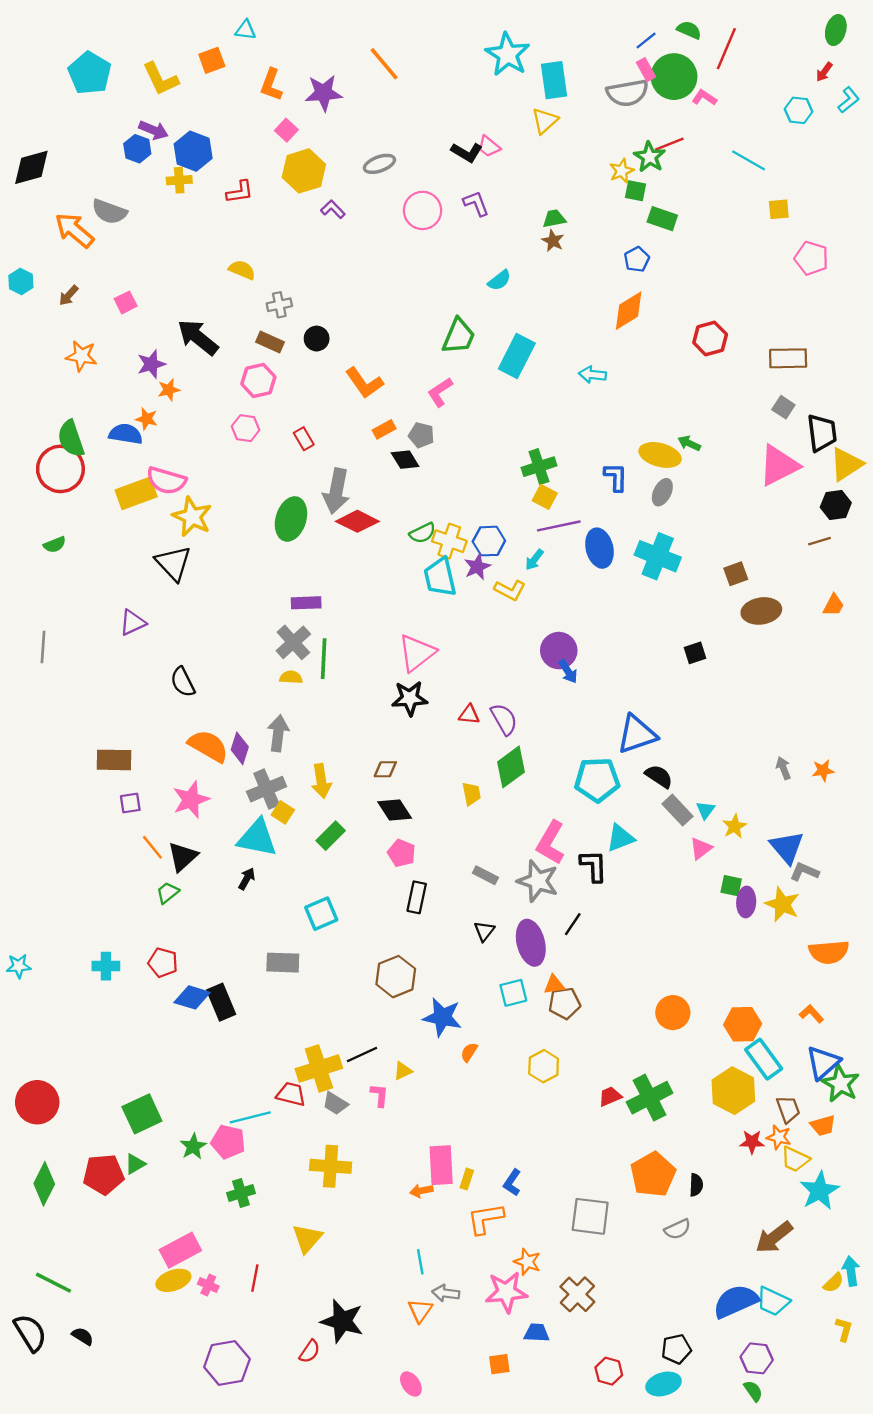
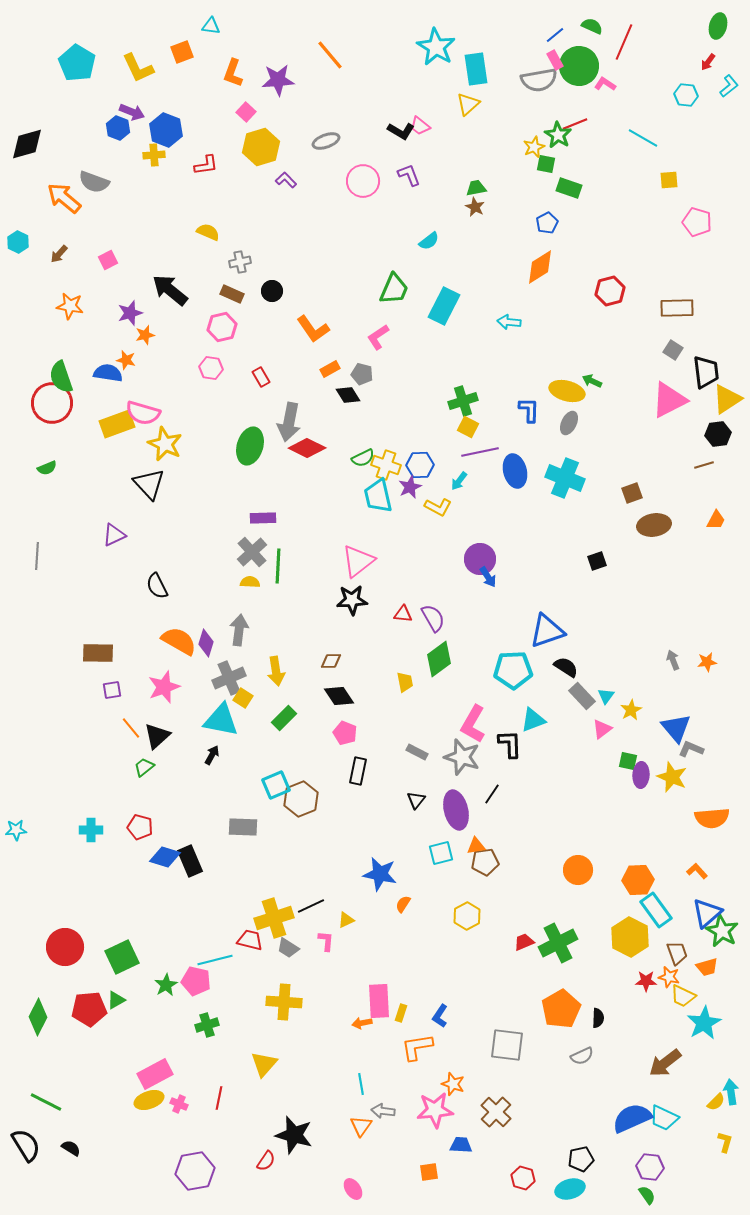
brown hexagon: (396, 977) -> (301, 799), moved
red circle: (37, 1102) -> (65, 947), moved

